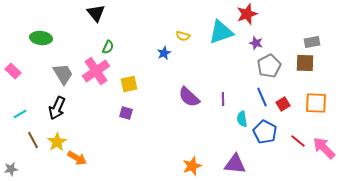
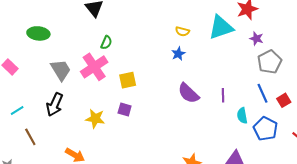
blue star: (164, 53) -> (178, 54), moved
yellow star: (57, 142) -> (95, 119), moved, turned -30

